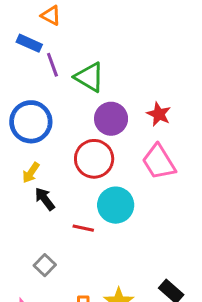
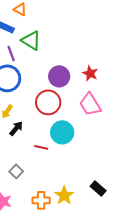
purple line: (52, 65) -> (11, 53), moved
green triangle: (89, 77) -> (31, 40), moved
black arrow: (45, 199) -> (16, 128), turned 77

